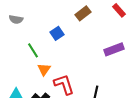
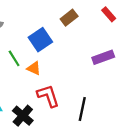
blue square: (57, 33) -> (40, 40), size x1.5
orange triangle: (44, 69) -> (34, 68), moved, turned -40

